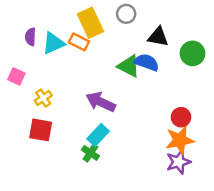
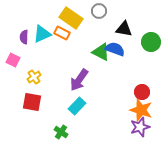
yellow rectangle: (90, 23) -> (71, 18), turned -30
purple semicircle: (30, 37) -> (24, 37), moved
purple arrow: (101, 102) -> (79, 80), turned -80
orange star: (180, 140) -> (141, 110), turned 30
green cross: (90, 153) -> (61, 132), moved

